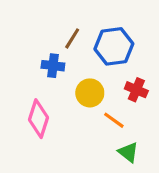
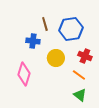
brown line: (72, 38) -> (45, 24), turned -48
orange line: (114, 120) -> (79, 75), moved

